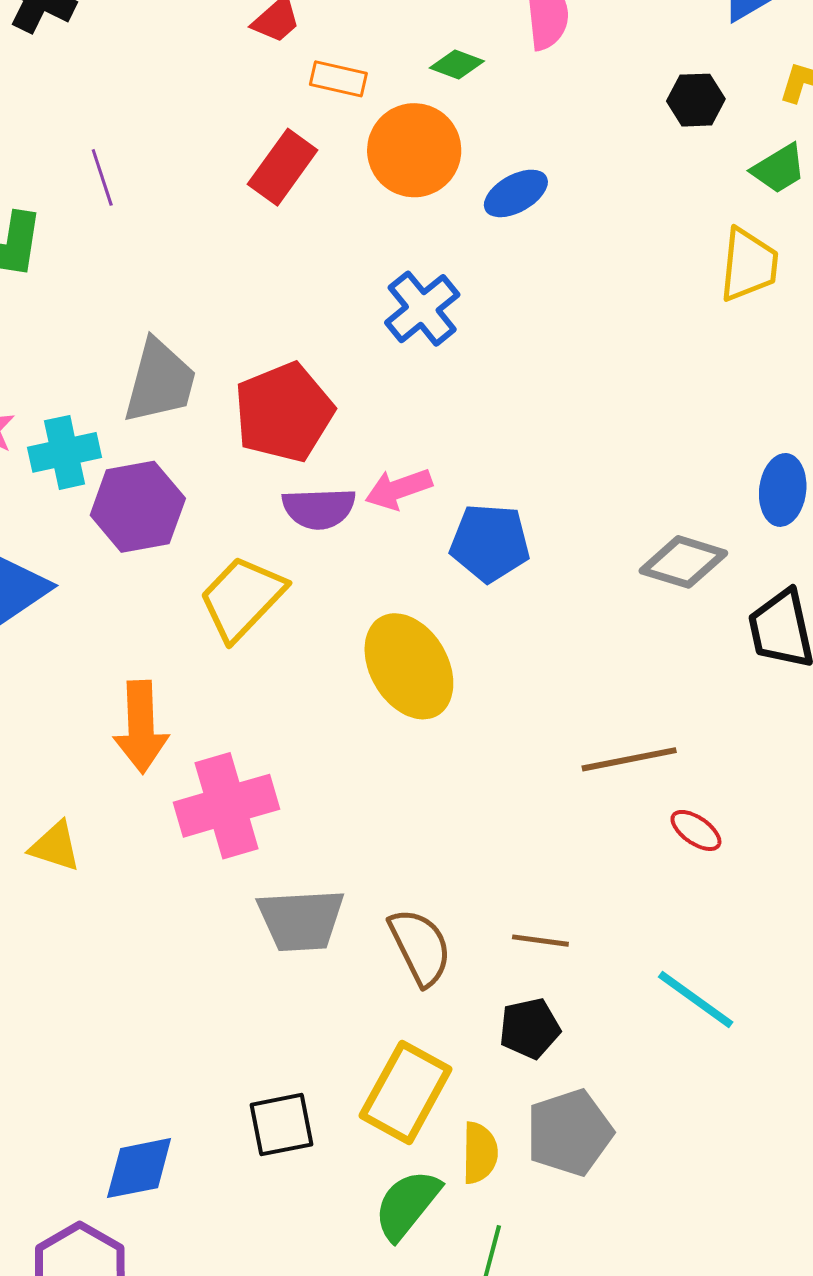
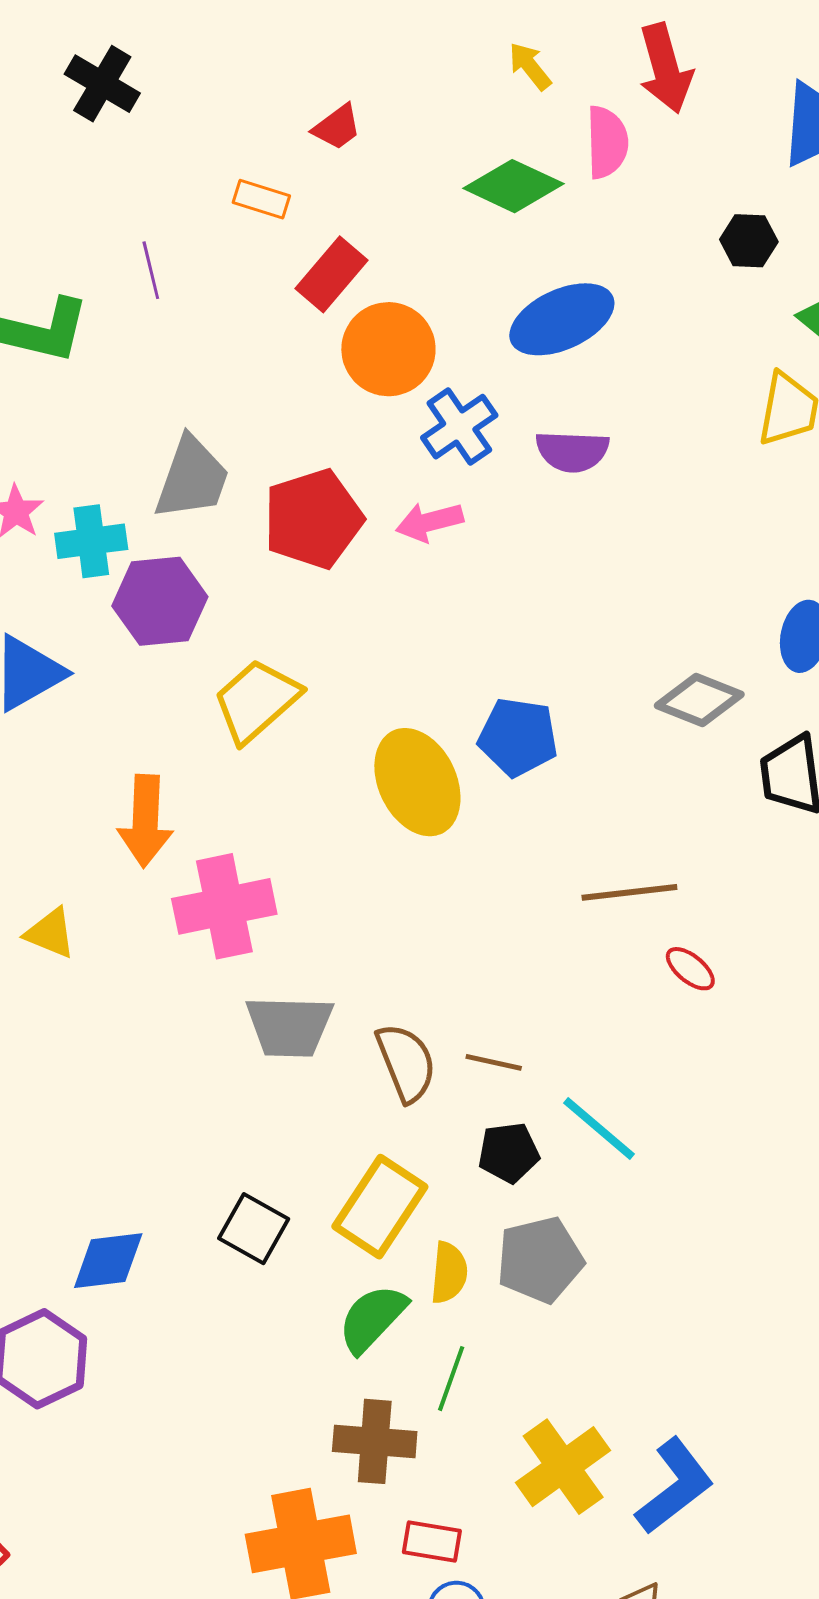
green diamond: (457, 65) -> (513, 186), size x1.8
orange rectangle: (338, 79) -> (261, 199), moved
orange circle: (414, 150) -> (388, 349), moved
blue ellipse: (516, 193) -> (562, 319), size x1.6
pink arrow: (399, 489) -> (430, 522), moved
purple semicircle: (319, 508) -> (572, 451), moved
blue pentagon: (490, 543) -> (518, 737), moved
brown line: (540, 941) -> (494, 1062), moved
cyan line: (696, 1000) -> (599, 1129), moved
black square: (282, 1125) -> (254, 1229), turned 36

